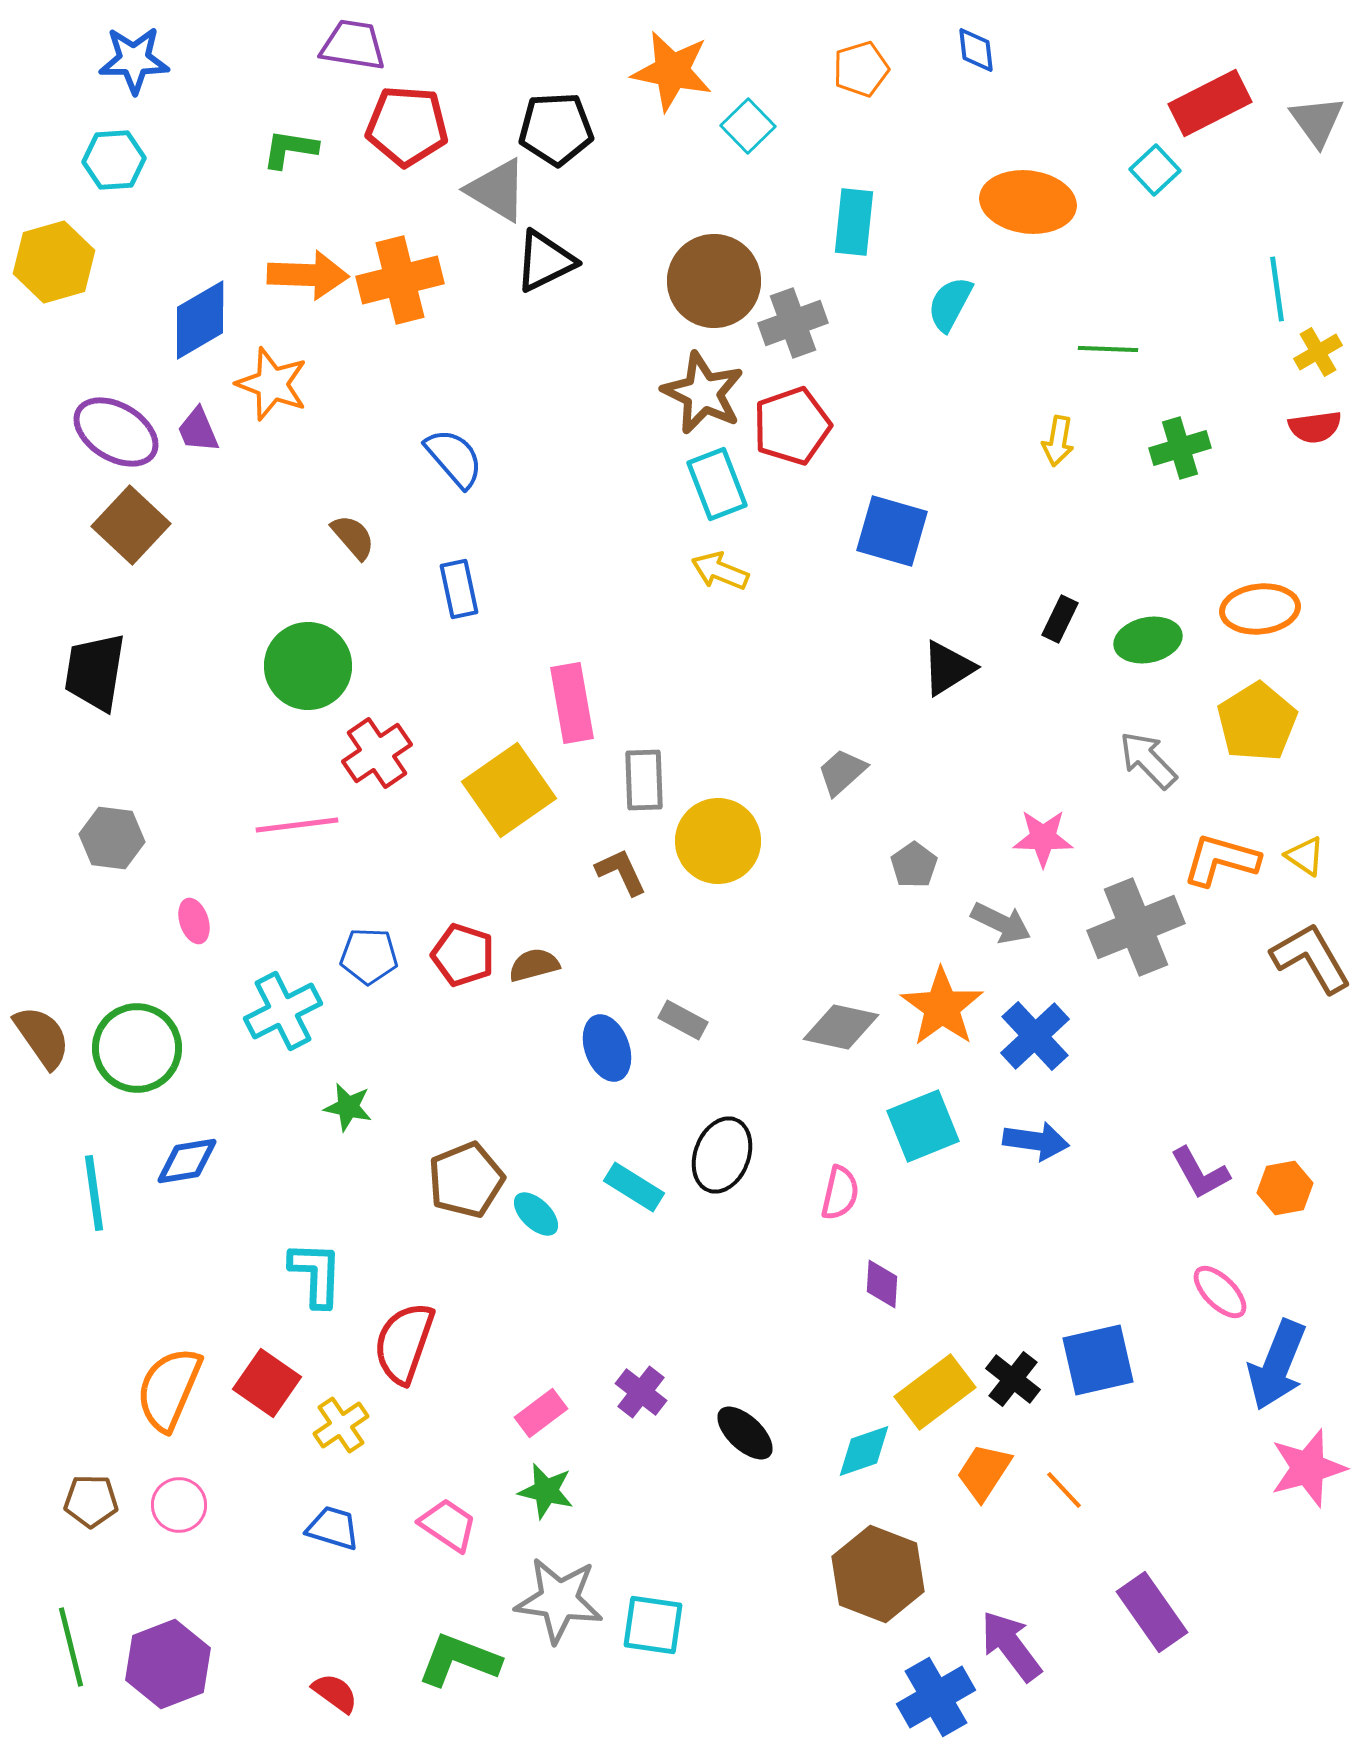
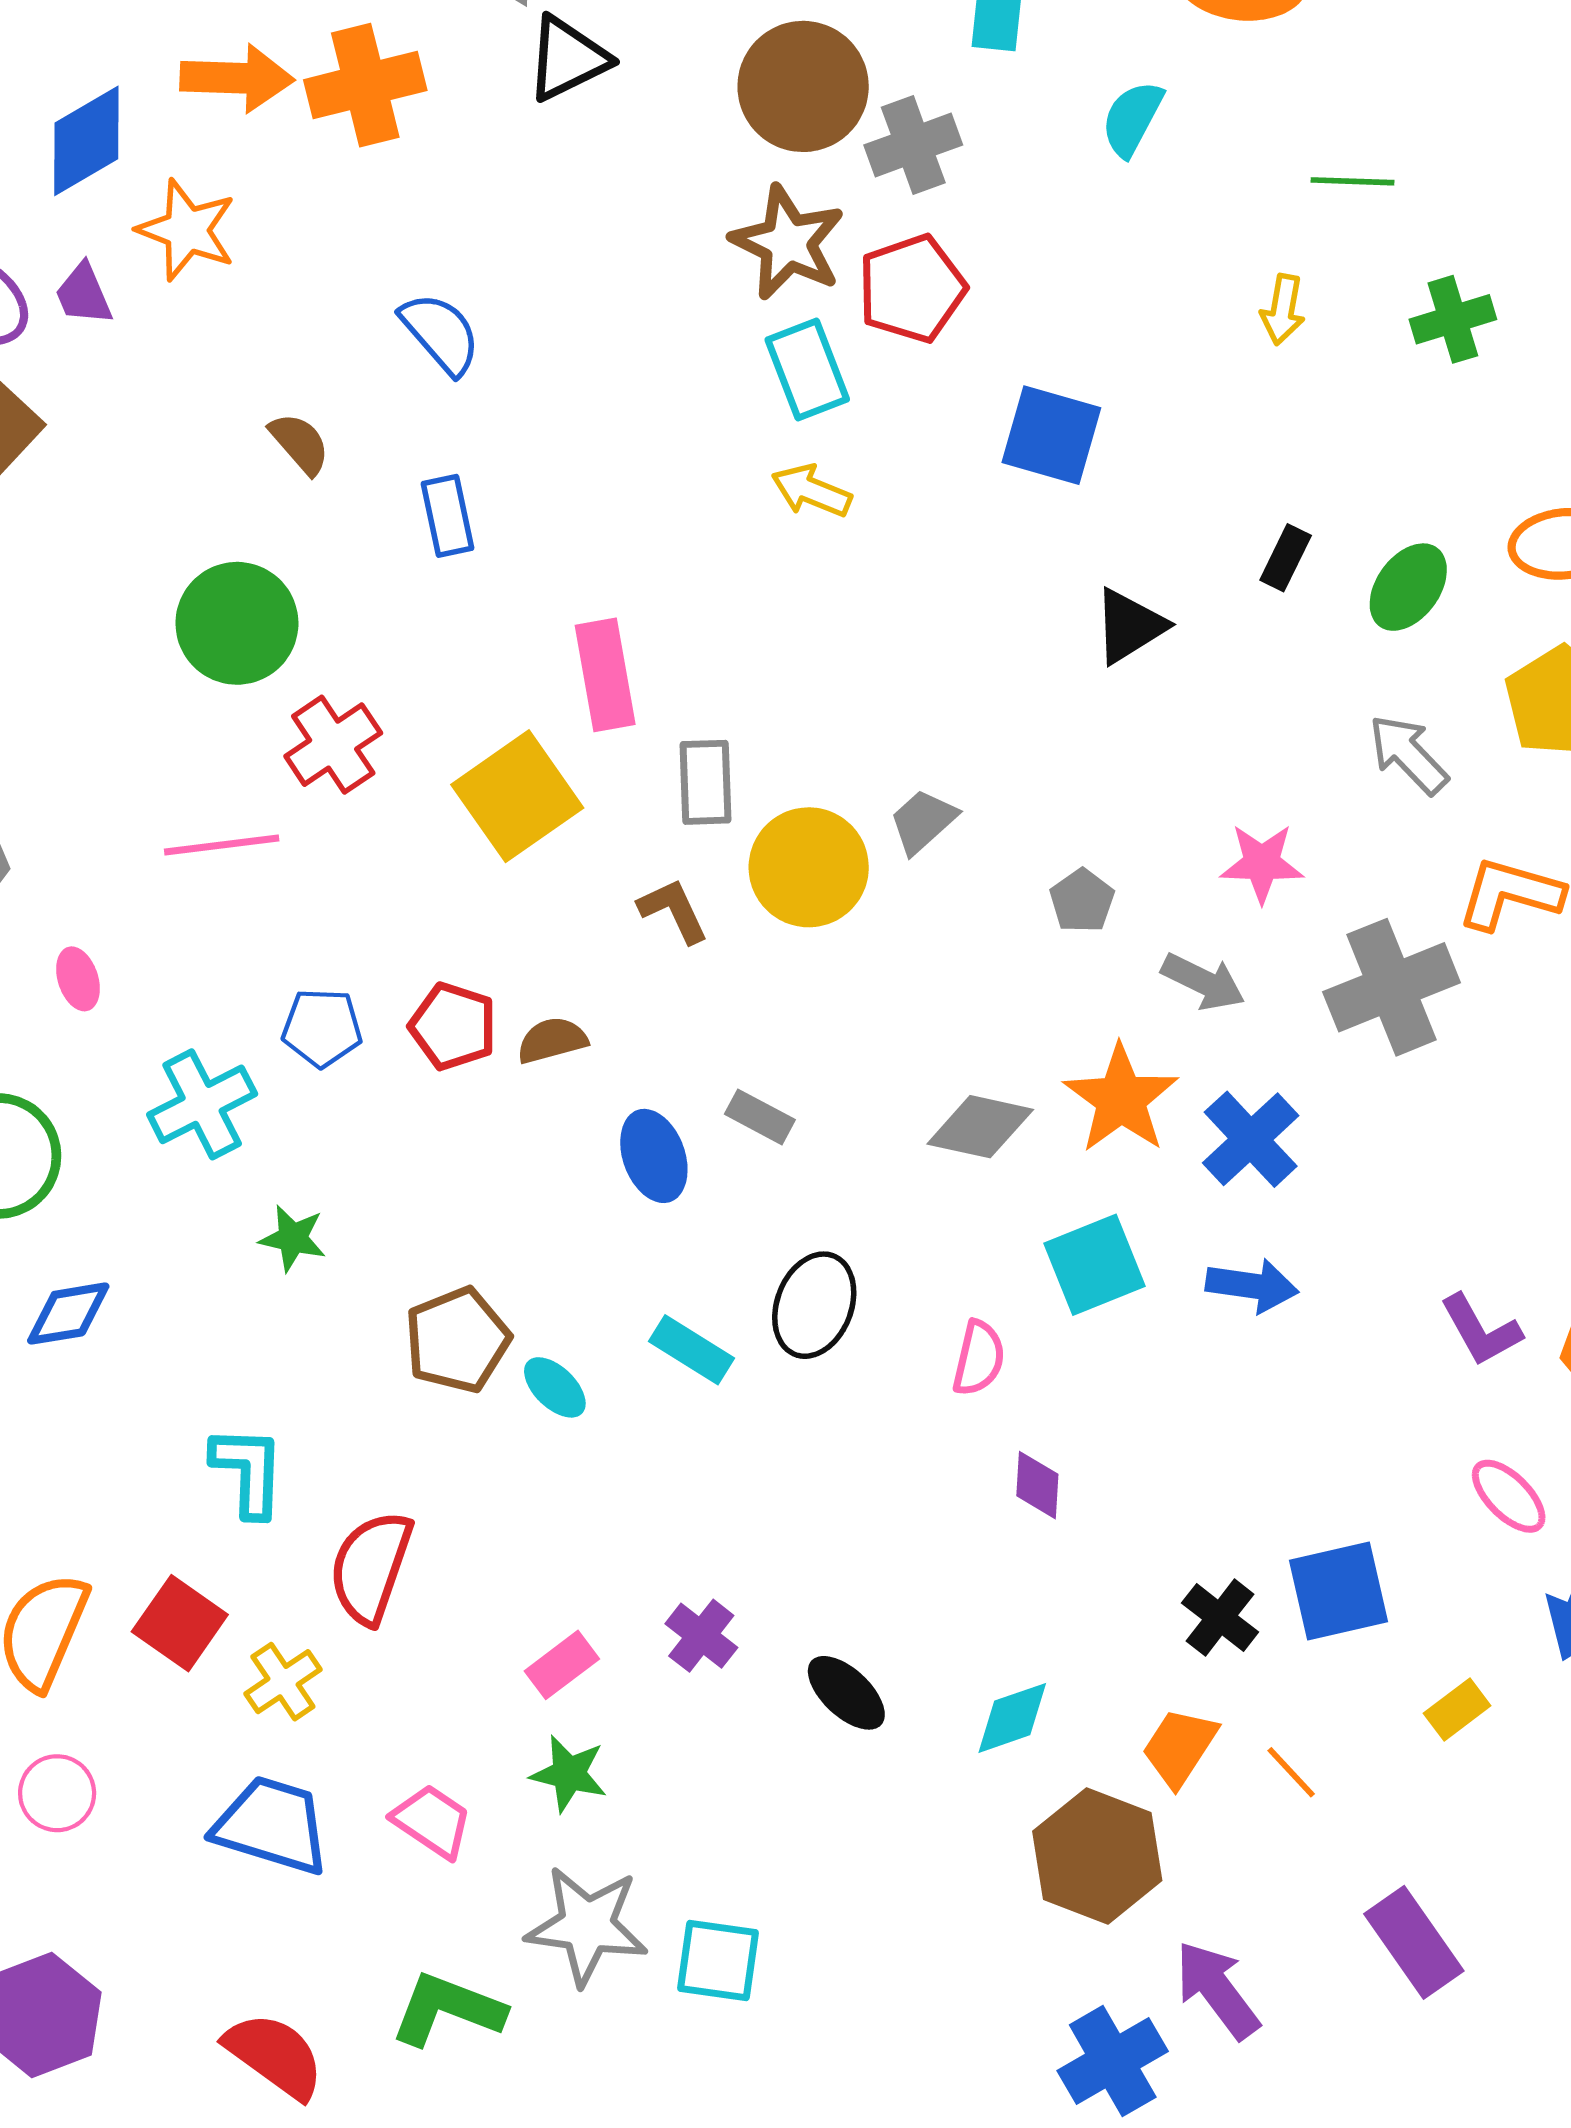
green ellipse: (1148, 640) -> (1408, 587), turned -42
gray trapezoid: (842, 772) -> (923, 821), moved
yellow rectangle: (935, 1392) -> (1457, 1710), moved, size x0.6
blue trapezoid: (333, 1528) -> (272, 1825), size x1.6
brown hexagon: (878, 1574) -> (1097, 1856), moved
red semicircle: (335, 1693) -> (275, 2055), size x1.6

